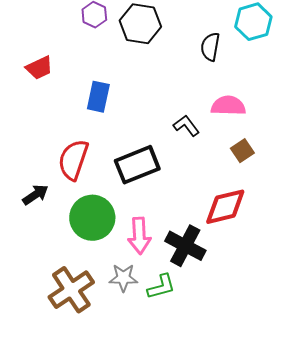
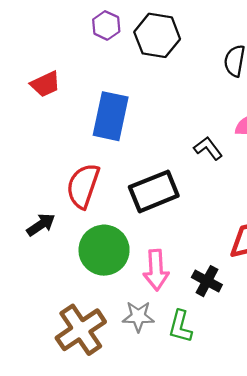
blue rectangle: (98, 97) -> (111, 116), size x1.4
black cross: (185, 246) -> (207, 281), size x0.7
green L-shape: (161, 287) -> (180, 326), turned 120

